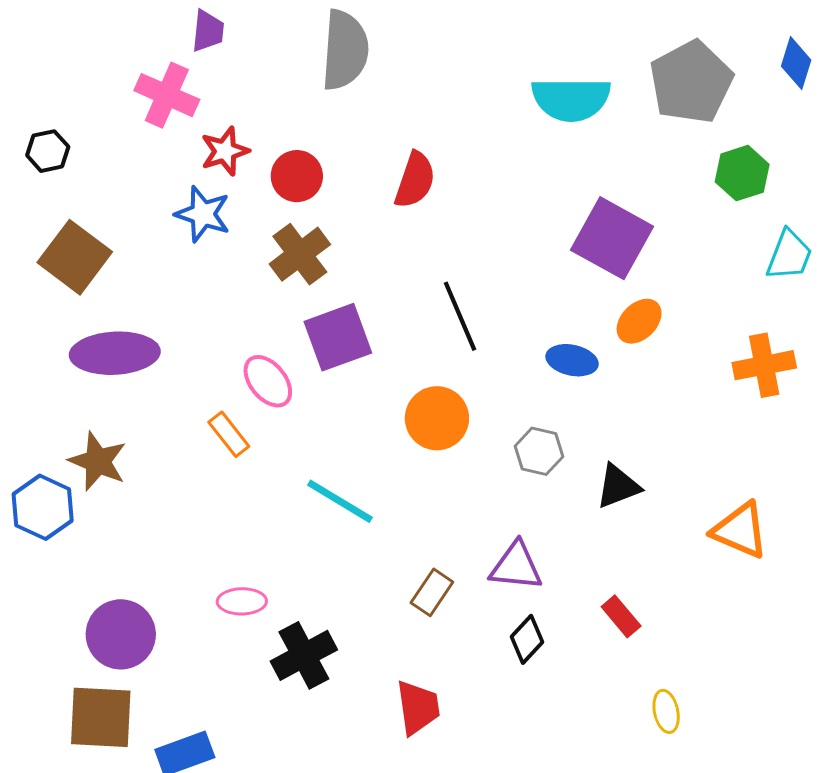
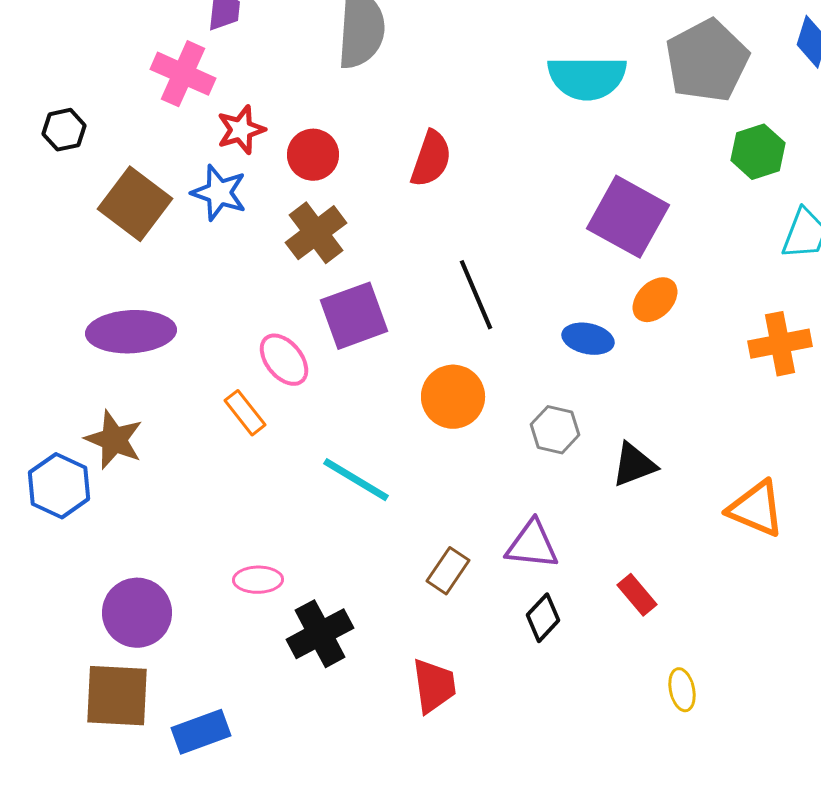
brown square: (75, 257) -> (135, 204), moved

